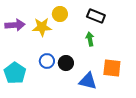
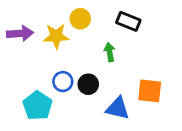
green arrow: (90, 39) -> (110, 52), moved
cyan pentagon: (15, 73) -> (37, 106), moved

